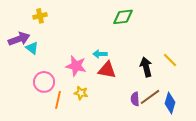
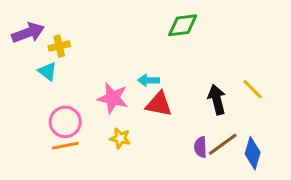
yellow cross: (40, 16) -> (59, 46), moved
purple arrow: (19, 39) -> (28, 33), moved
orange line: (58, 100) -> (65, 146), moved, turned 66

